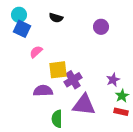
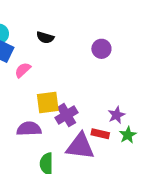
pink semicircle: (36, 52) -> (23, 70), moved
red rectangle: (121, 112) -> (100, 134), moved

